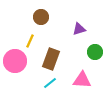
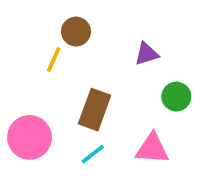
yellow line: (30, 41) -> (54, 59), moved
pink circle: (15, 61) -> (30, 137), moved

